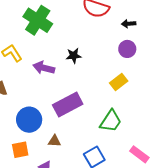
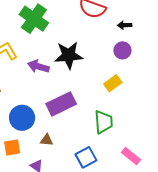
black star: (74, 56) -> (69, 55), size x1.8
green trapezoid: (111, 121) -> (104, 122), turned -40

